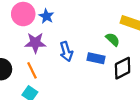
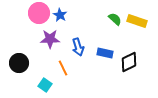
green semicircle: (113, 39) -> (115, 19), moved
orange line: (32, 70) -> (63, 68), moved

